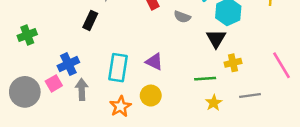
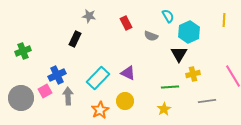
cyan rectangle: (118, 68) -> (98, 78), turned 35
yellow star: (214, 103) -> (164, 109), moved

